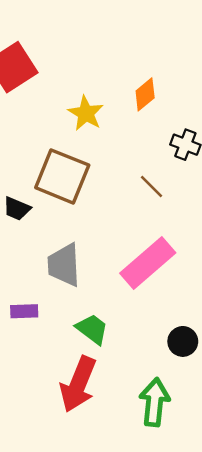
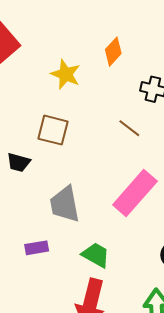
brown square: (62, 176) -> (53, 130), size x0.7

